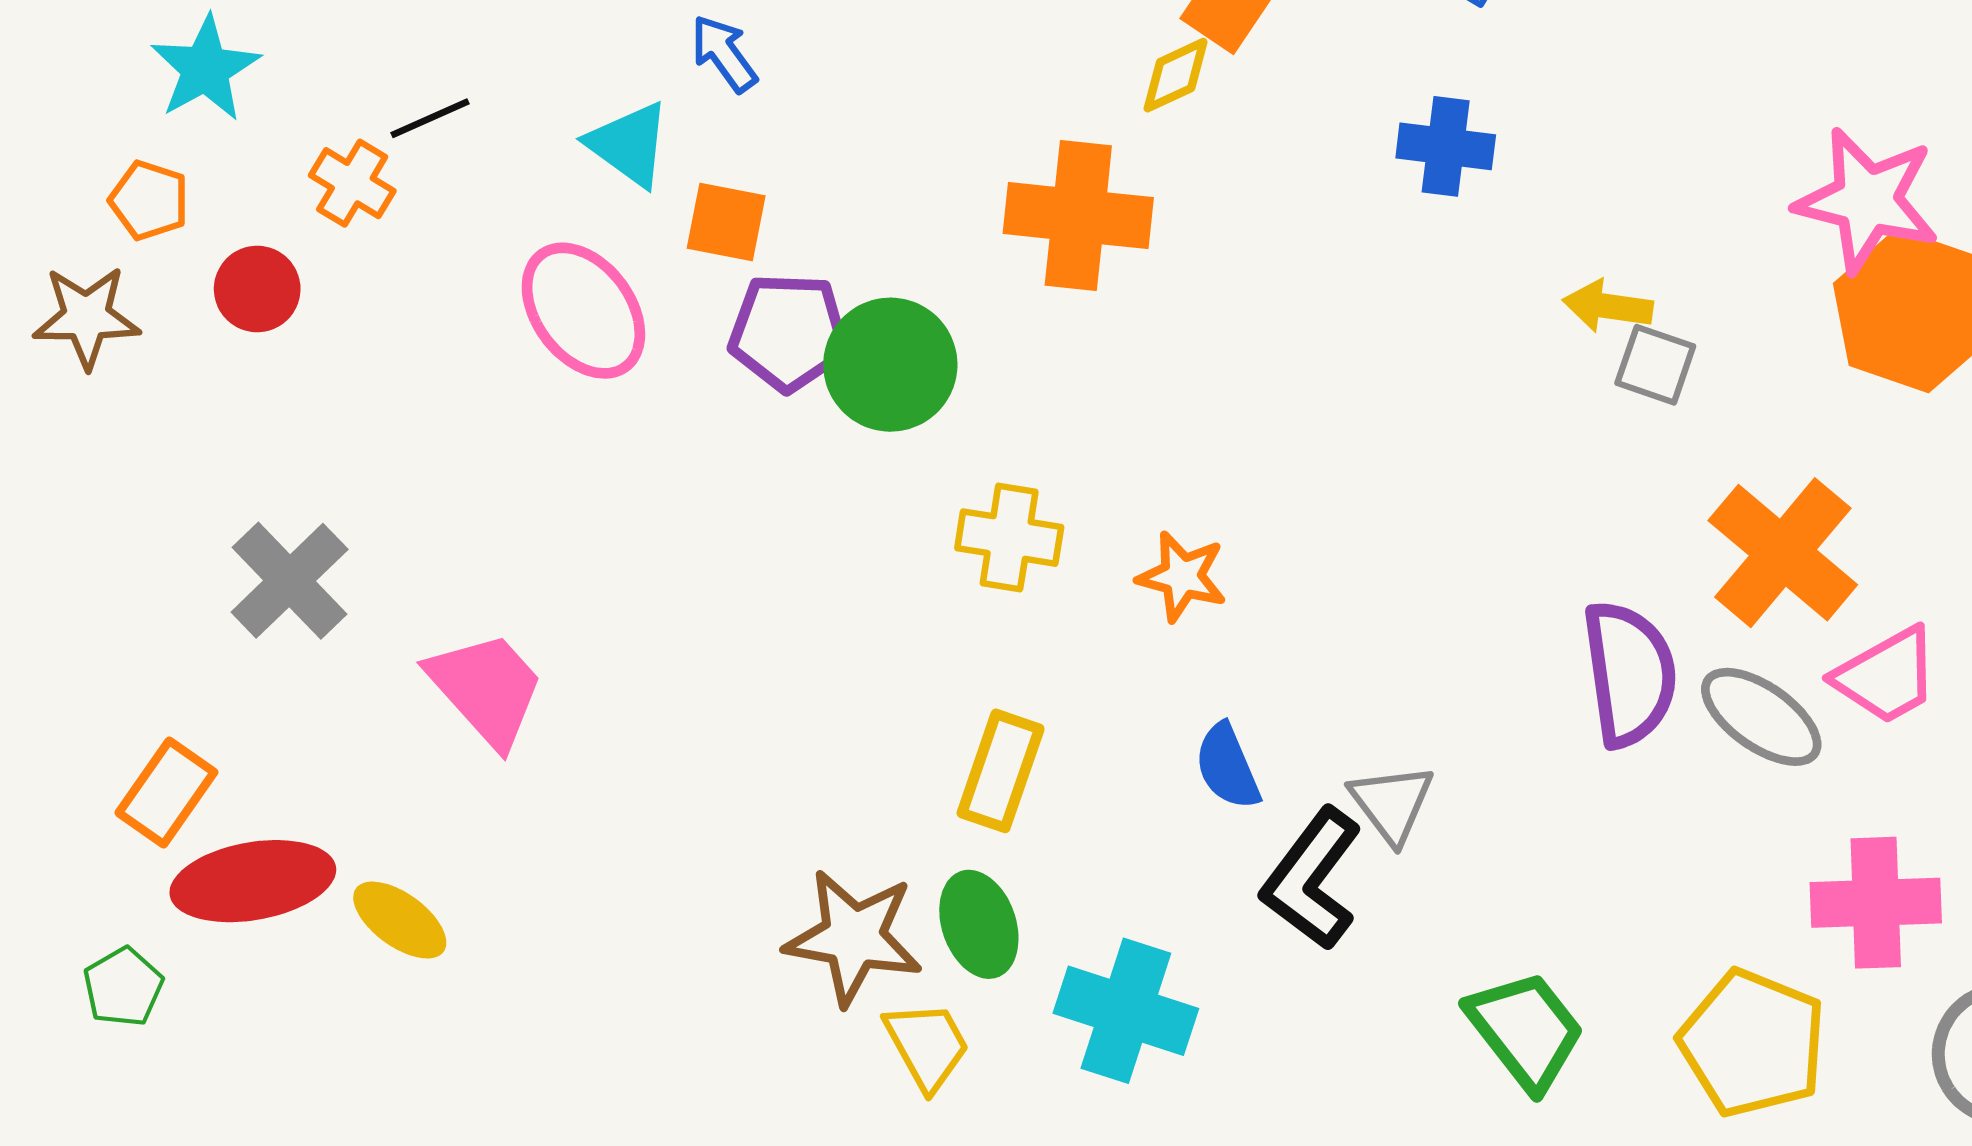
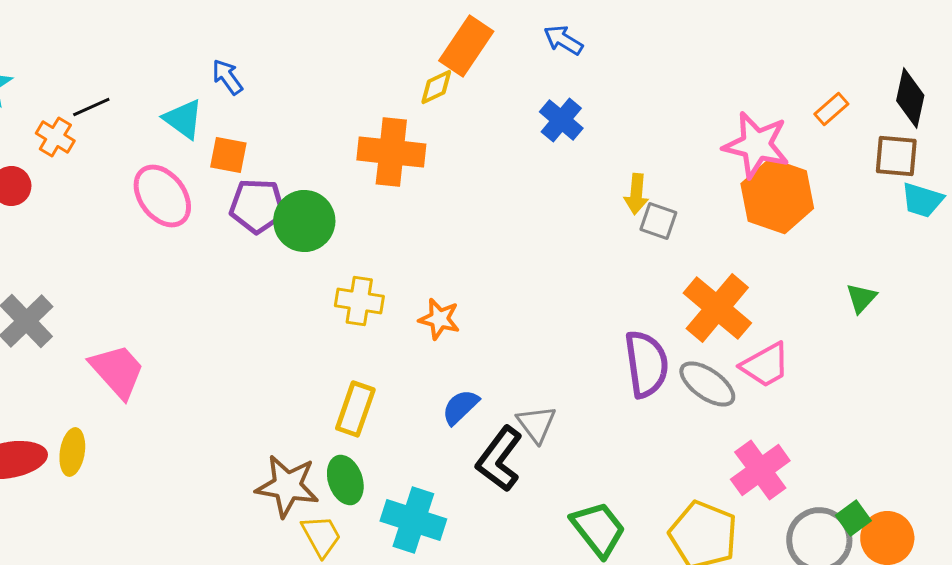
blue cross: (1446, 146) -> (561, 120), turned 33
yellow arrow: (1608, 306) -> (636, 194), turned -93
blue semicircle: (1227, 767) -> (460, 407), turned 69
pink cross: (1876, 903) -> (760, 470), turned -34
yellow ellipse: (400, 920) -> (72, 452), moved, turned 63

